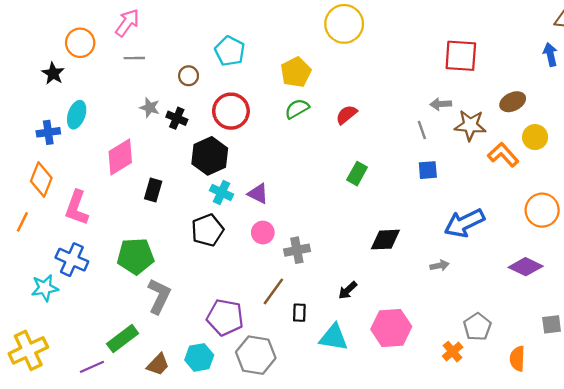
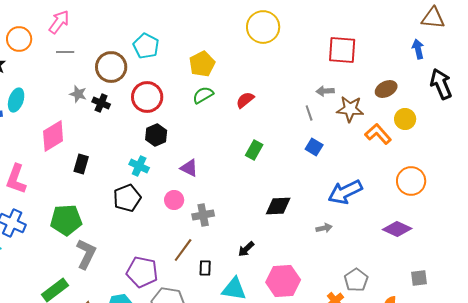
yellow circle: (344, 24) -> (263, 27), moved
brown circle: (189, 76) -> (111, 67), size x1.8
black hexagon: (210, 156) -> (156, 135), moved, size x0.7
blue square: (428, 170) -> (314, 147), turned 36
purple triangle: (258, 194) -> (189, 168), moved

